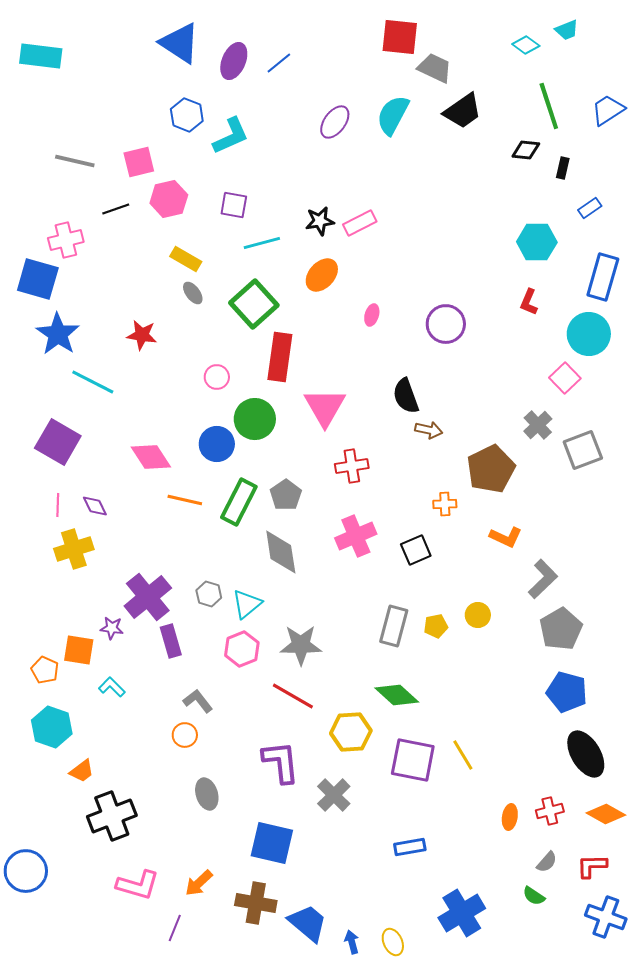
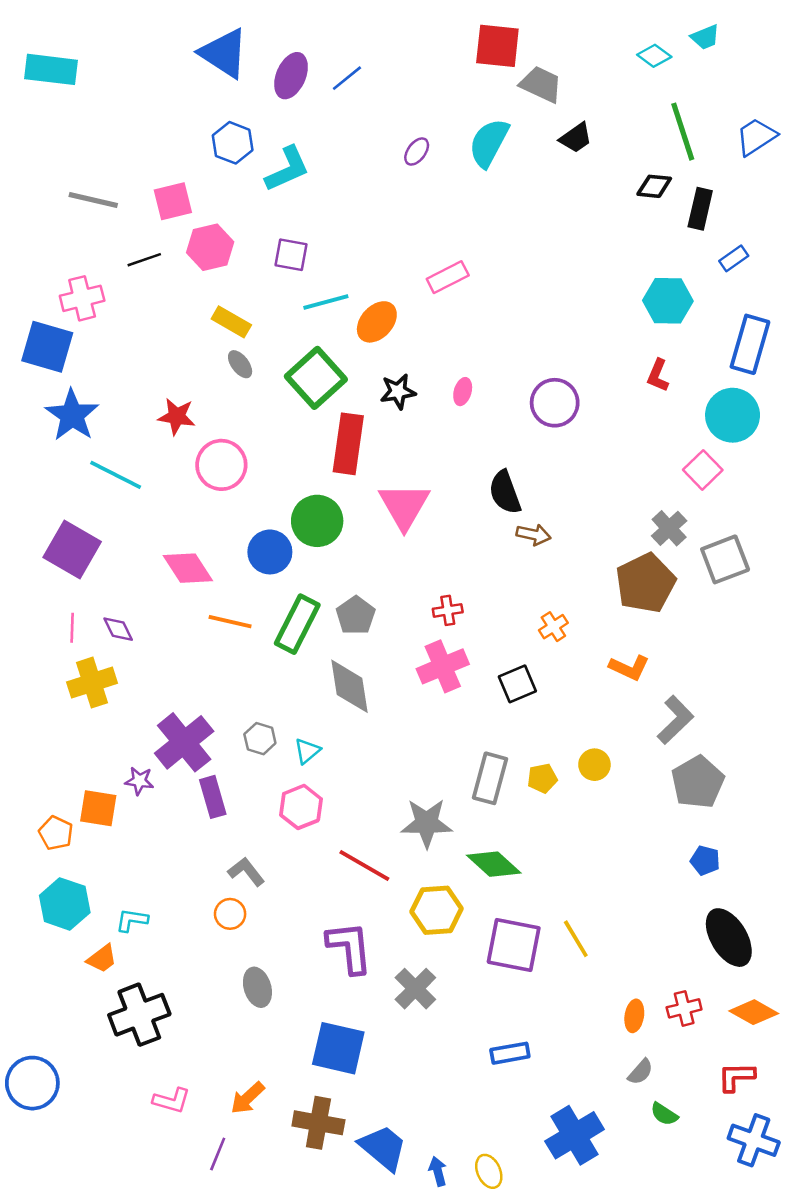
black trapezoid: (463, 111) -> (576, 138), size x0.7
purple ellipse: (335, 122) -> (417, 152), size x0.7
black rectangle: (563, 168) -> (700, 209), size x1.5
black star: (320, 221) -> (398, 392), moved
orange ellipse: (322, 275) -> (377, 322), moved
pink circle: (217, 377) -> (221, 465), moved, size x1.6
red cross: (352, 466) -> (448, 610), moved, size x0.7
brown pentagon: (491, 469) -> (645, 583), moved
orange cross: (445, 504) -> (553, 627), turned -30
cyan triangle: (247, 604) -> (307, 751), size x0.7
gray star: (301, 645) -> (427, 823), moved
cyan L-shape: (112, 687) -> (132, 920), moved, turned -36
blue pentagon: (567, 692) -> (705, 860), size x0.6
gray semicircle: (547, 862) -> (641, 1072), moved
pink L-shape: (138, 885) -> (172, 1100), size x0.7

